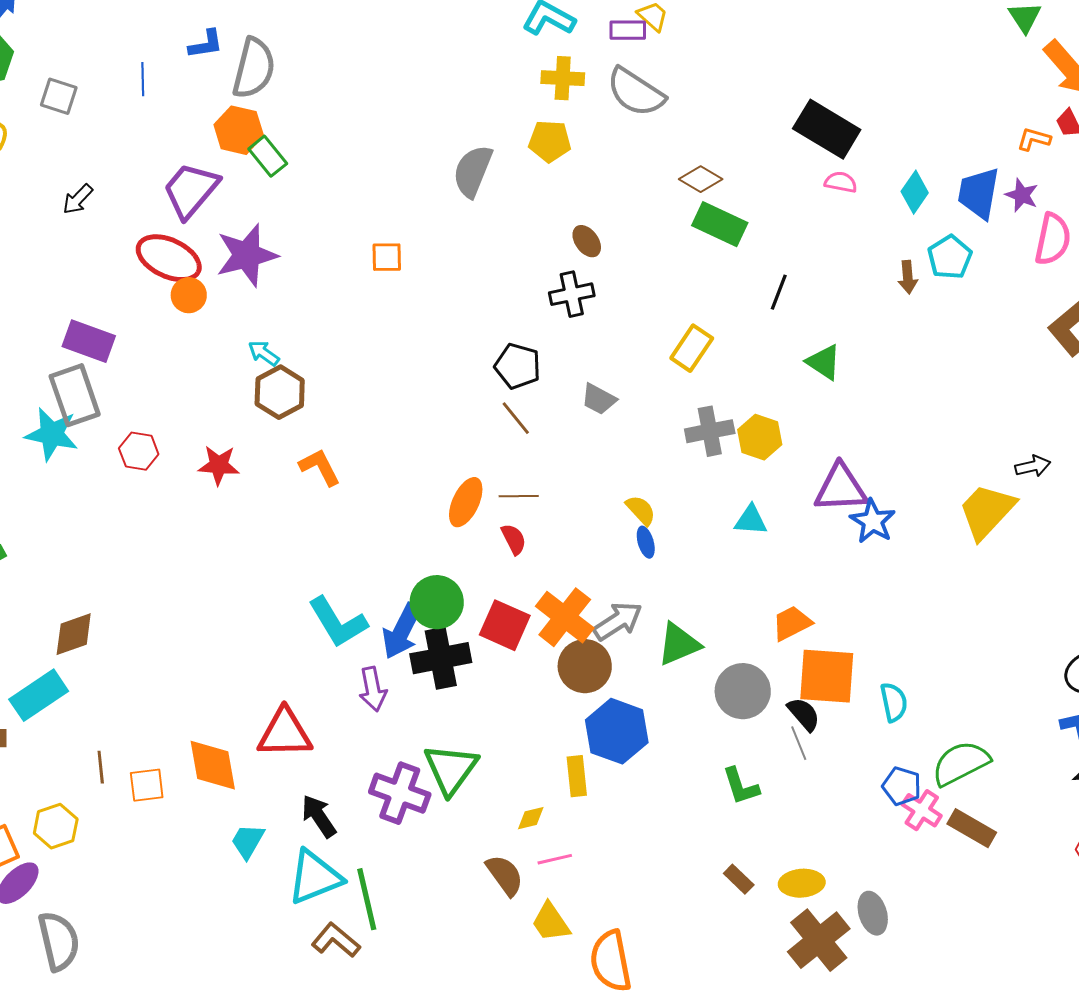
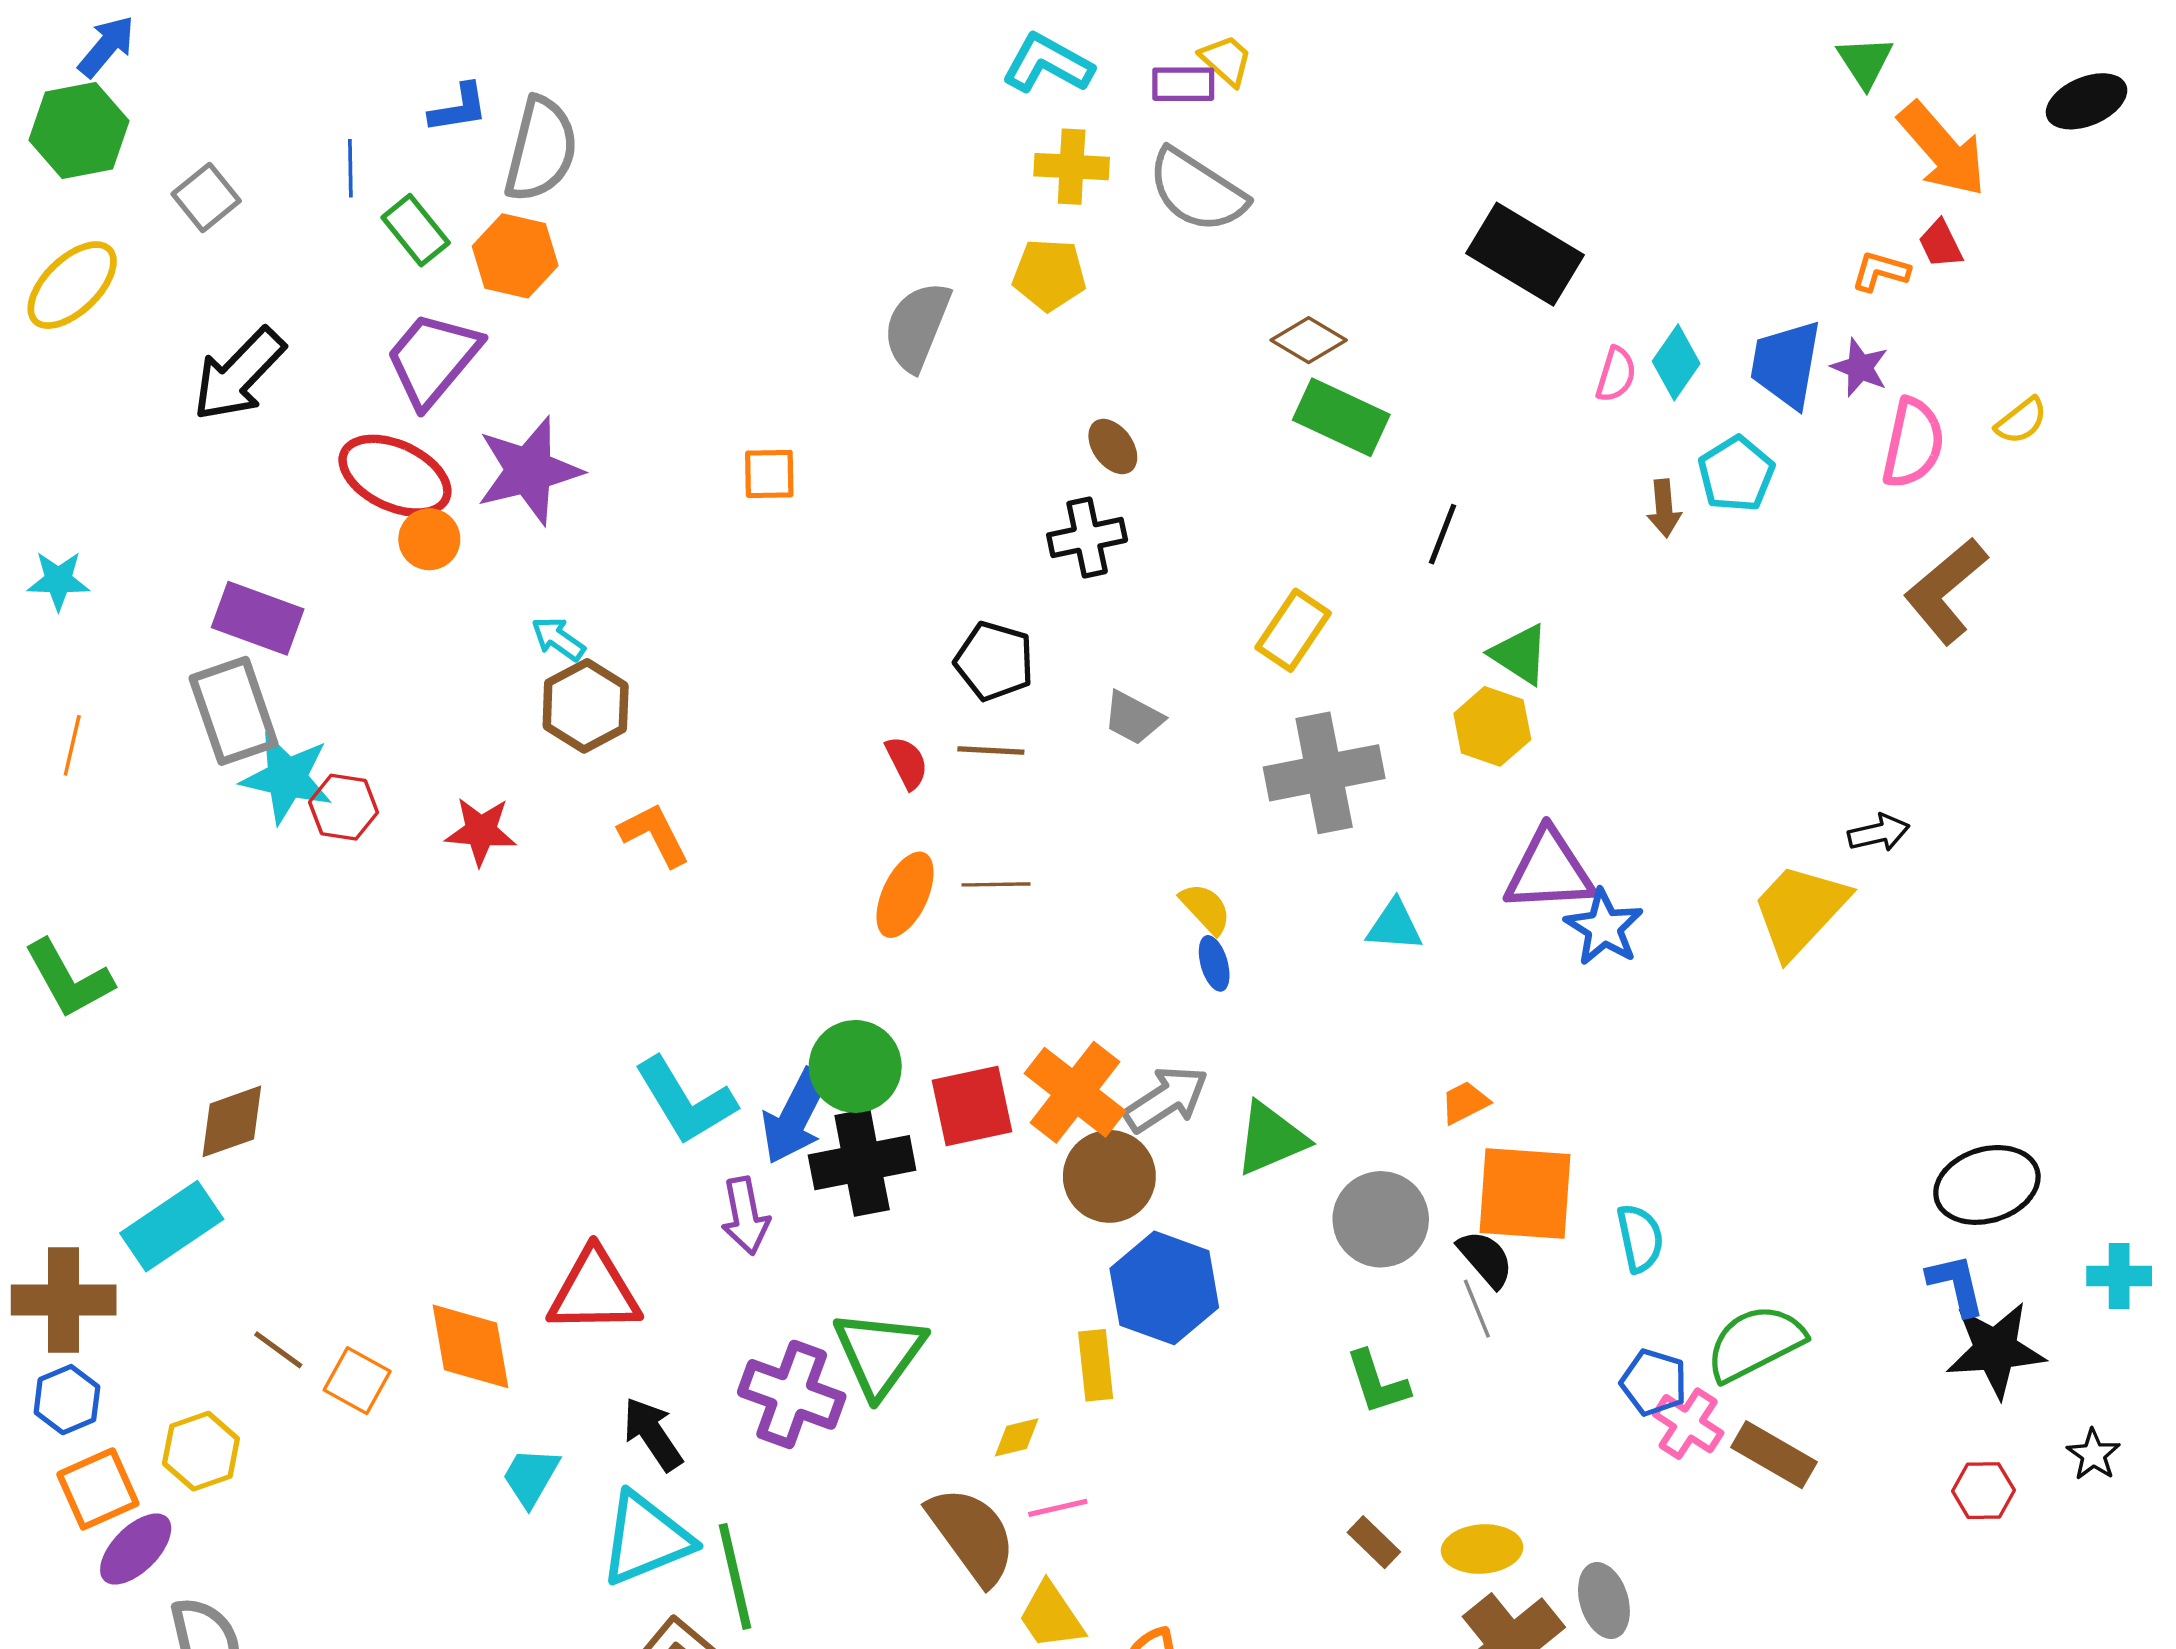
gray square: (59, 96) -> (206, 197), turned 33
green rectangle: (268, 156) -> (416, 230), moved
pink semicircle: (841, 182) -> (1616, 374), moved, turned 96
black arrow: (78, 199) -> (239, 374), size x1.8
brown line: (516, 418) -> (991, 750), turned -48
gray cross: (710, 431) -> (1324, 773), size x1.4
cyan star: (52, 434) -> (287, 778), moved
yellow hexagon: (760, 437) -> (1492, 726), moved
red semicircle: (514, 539) -> (907, 762), moved
orange trapezoid: (792, 623) -> (1465, 1103), size x0.7
red square: (505, 625) -> (972, 1106), turned -36
brown line: (101, 767) -> (278, 1350), turned -48
orange square: (147, 785) -> (357, 1381), turned 36
brown semicircle: (505, 875) -> (972, 1535), size x1.4

